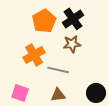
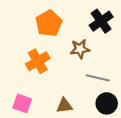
black cross: (73, 19) -> (101, 21), moved
gray line: (58, 70) -> (98, 78), moved

